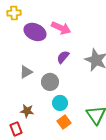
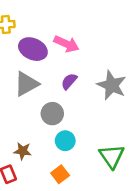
gray triangle: (26, 72) -> (26, 84), moved, size x1.5
orange square: (64, 122) -> (60, 174), moved

